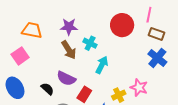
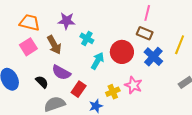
red circle: (122, 25) -> (122, 52), moved
brown rectangle: (156, 34) -> (145, 33), moved
brown arrow: (69, 50) -> (54, 45), moved
pink square: (20, 56) -> (28, 47), moved

